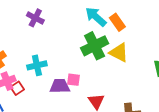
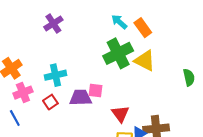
cyan arrow: (96, 17) -> (119, 22), size x0.7
purple cross: (35, 18) -> (53, 23), turned 30
red square: (17, 88) -> (50, 102), moved

